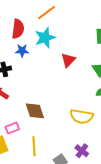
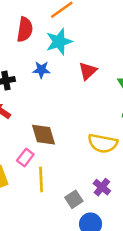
blue star: (22, 51) -> (41, 70), moved
pink rectangle: (12, 128) -> (25, 158), moved, turned -32

